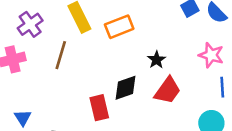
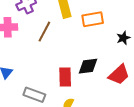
black star: (157, 60) -> (123, 38), moved

